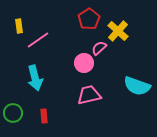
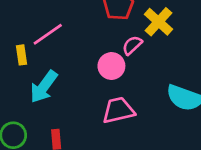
yellow rectangle: (19, 26) -> (22, 55), moved
cyan arrow: (35, 78) -> (44, 87), turned 50

